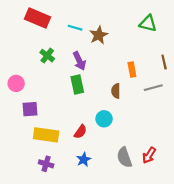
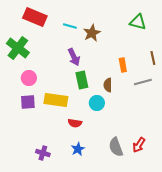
green cross: (47, 56) -> (18, 48), moved, size x1.6
pink circle: (16, 83) -> (29, 78), moved
green rectangle: (77, 84) -> (82, 80), moved
cyan circle: (104, 119) -> (97, 103), moved
red semicircle: (80, 132) -> (75, 123), turned 64
yellow rectangle: (46, 135) -> (56, 100), moved

